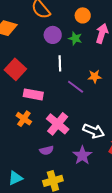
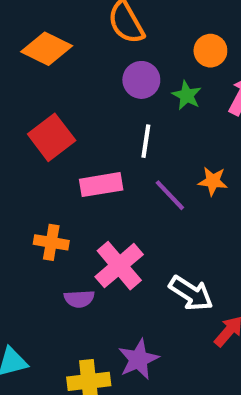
pink rectangle: (33, 94) -> (101, 185), moved, turned -30
orange cross: (24, 119) -> (51, 242), turned -35
purple semicircle: (47, 150) -> (79, 299), moved
purple star: (82, 155) -> (138, 359), moved

